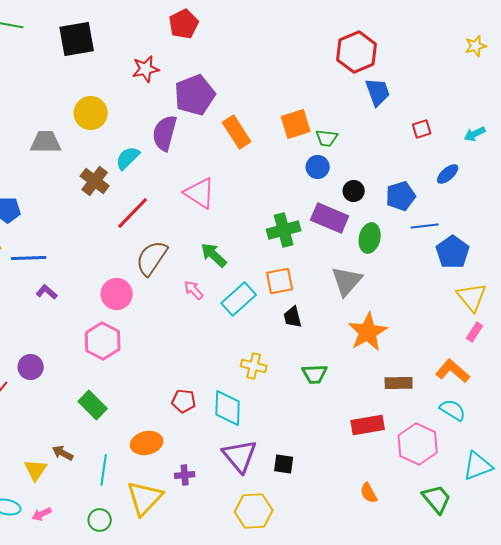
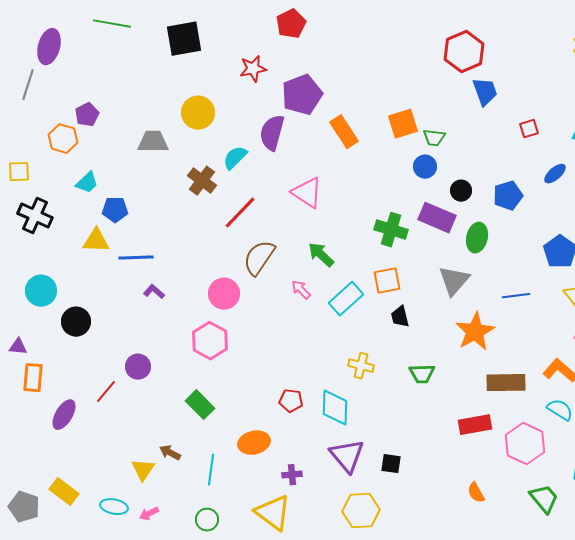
blue line: (425, 226) -> (516, 296), moved
green cross: (284, 230) -> (391, 230), turned 32
brown rectangle: (399, 383) -> (506, 383), size x1.4
yellow triangle: (145, 498) -> (273, 513), moved, turned -36

